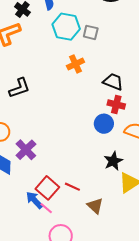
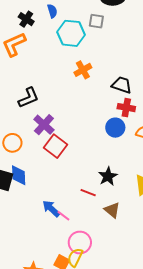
gray square: (91, 32) -> (96, 21), moved
purple cross: (26, 150) -> (44, 125), moved
black star: (113, 161) -> (108, 176), moved
red square: (47, 188) -> (55, 146), moved

